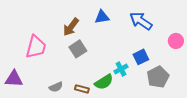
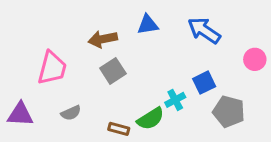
brown arrow: (71, 27) -> (103, 39), turned 42
gray pentagon: (158, 77) -> (229, 111), turned -30
gray semicircle: (56, 87) -> (71, 113), moved

